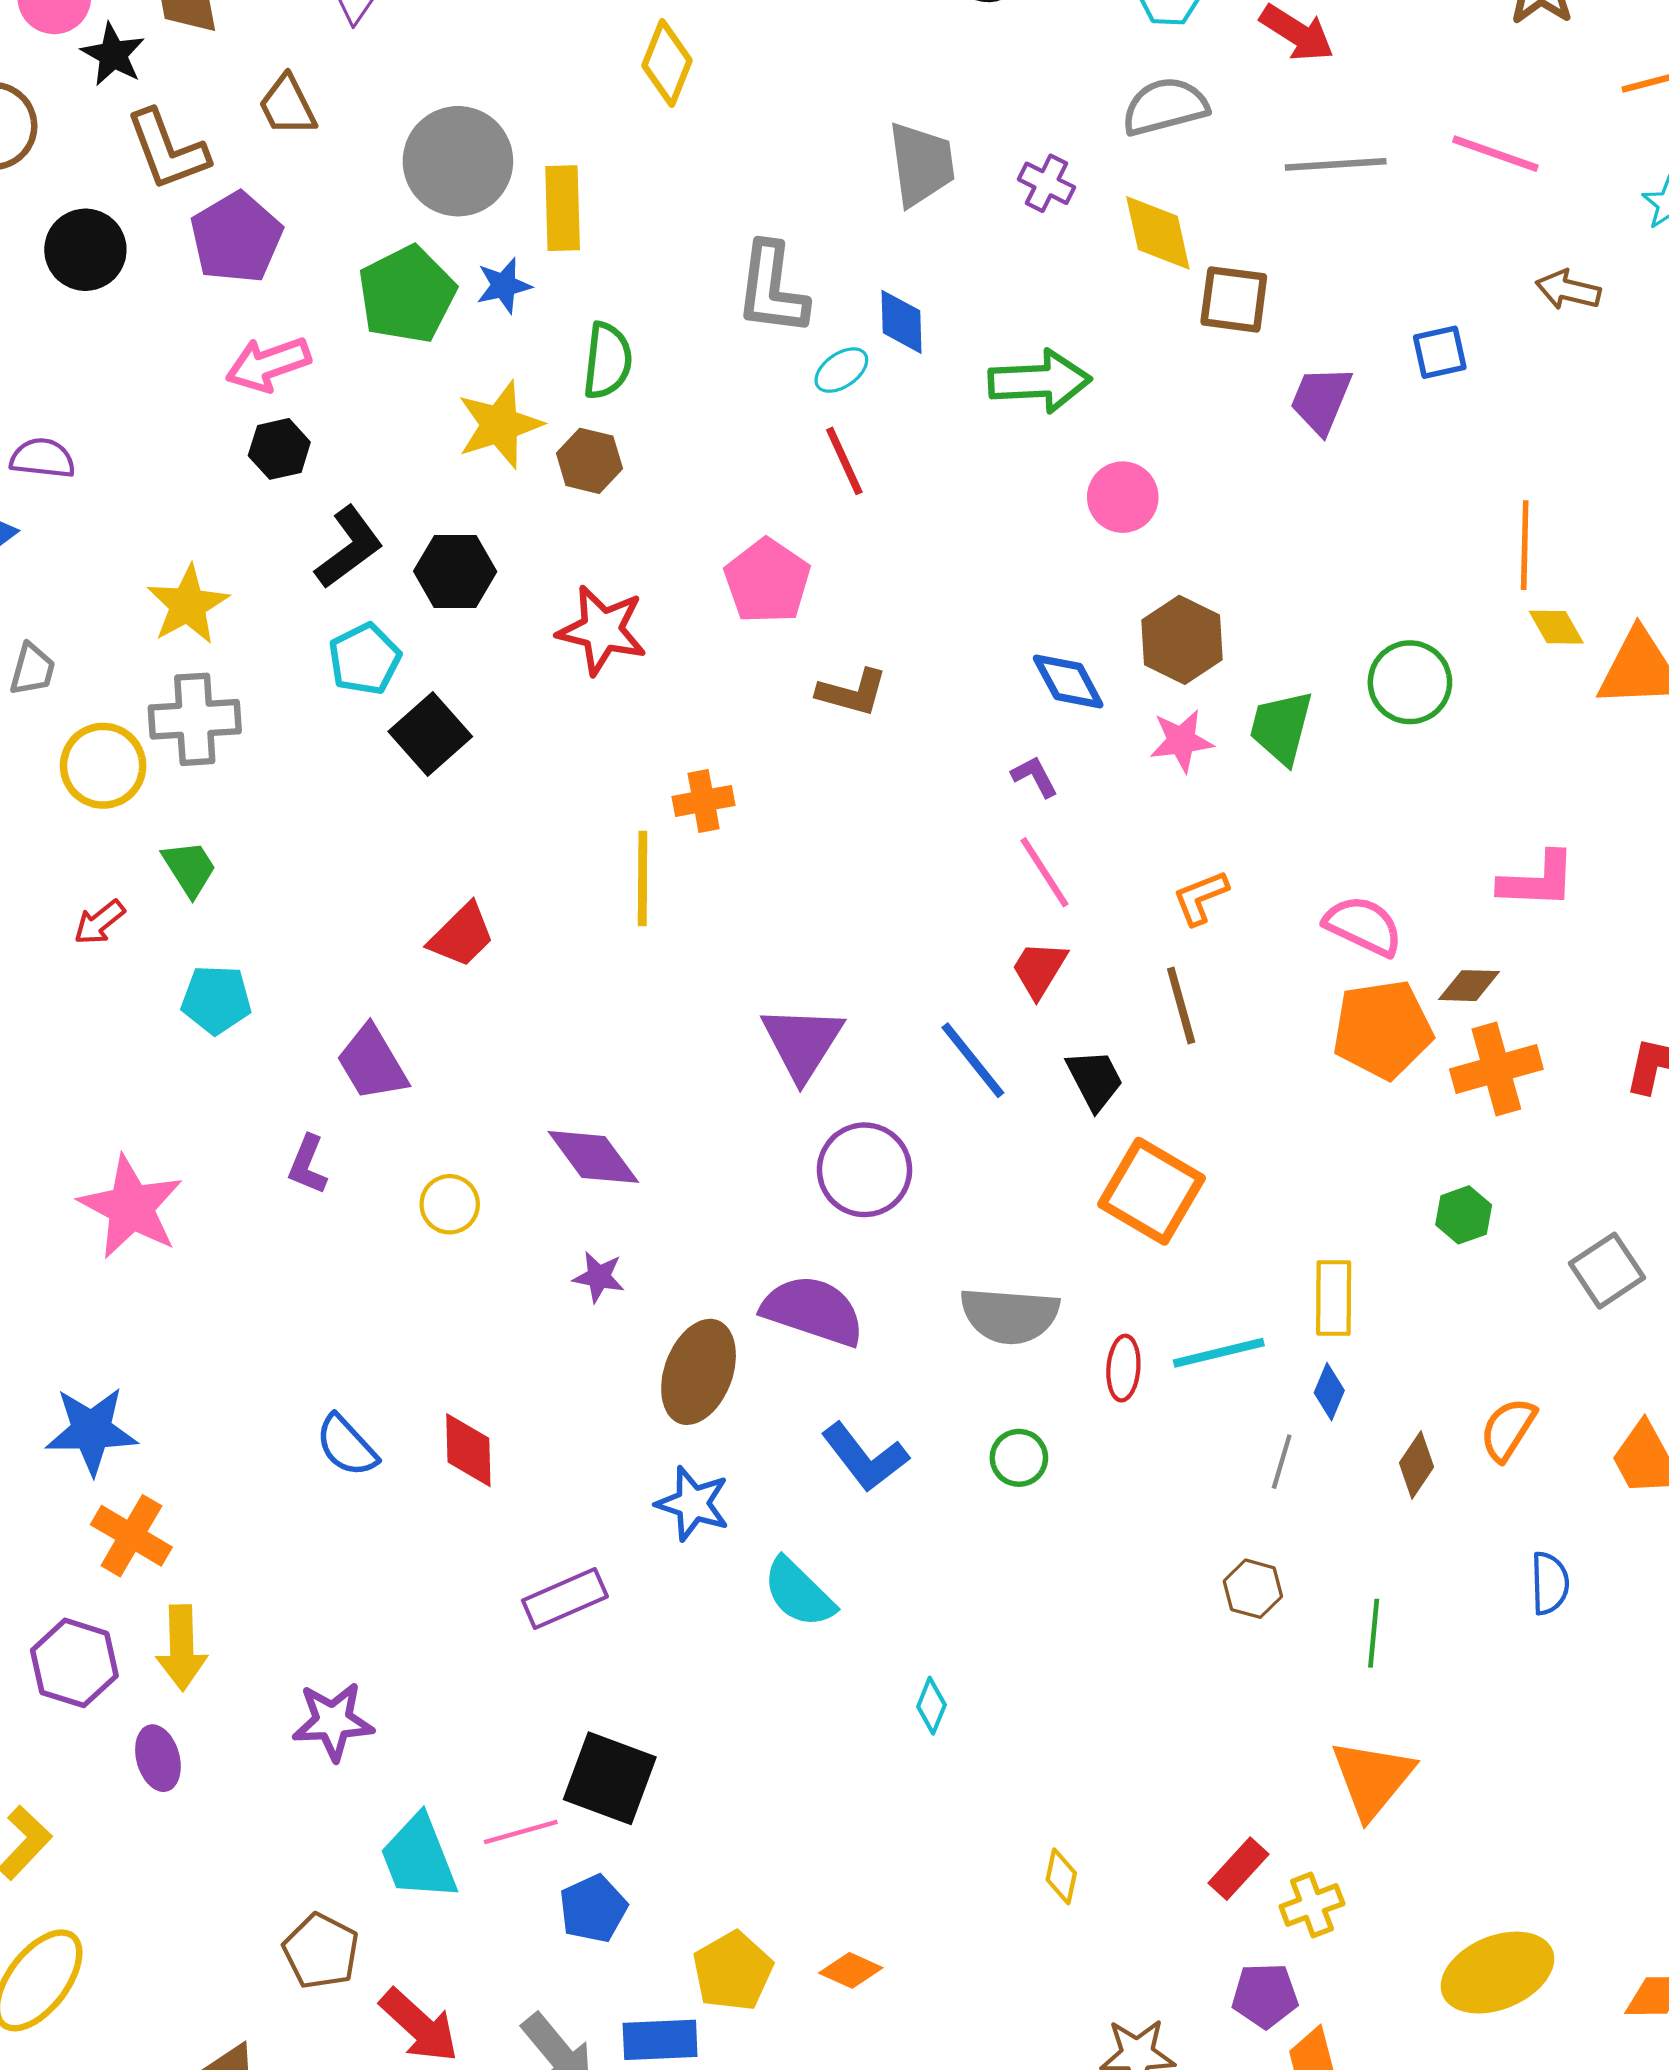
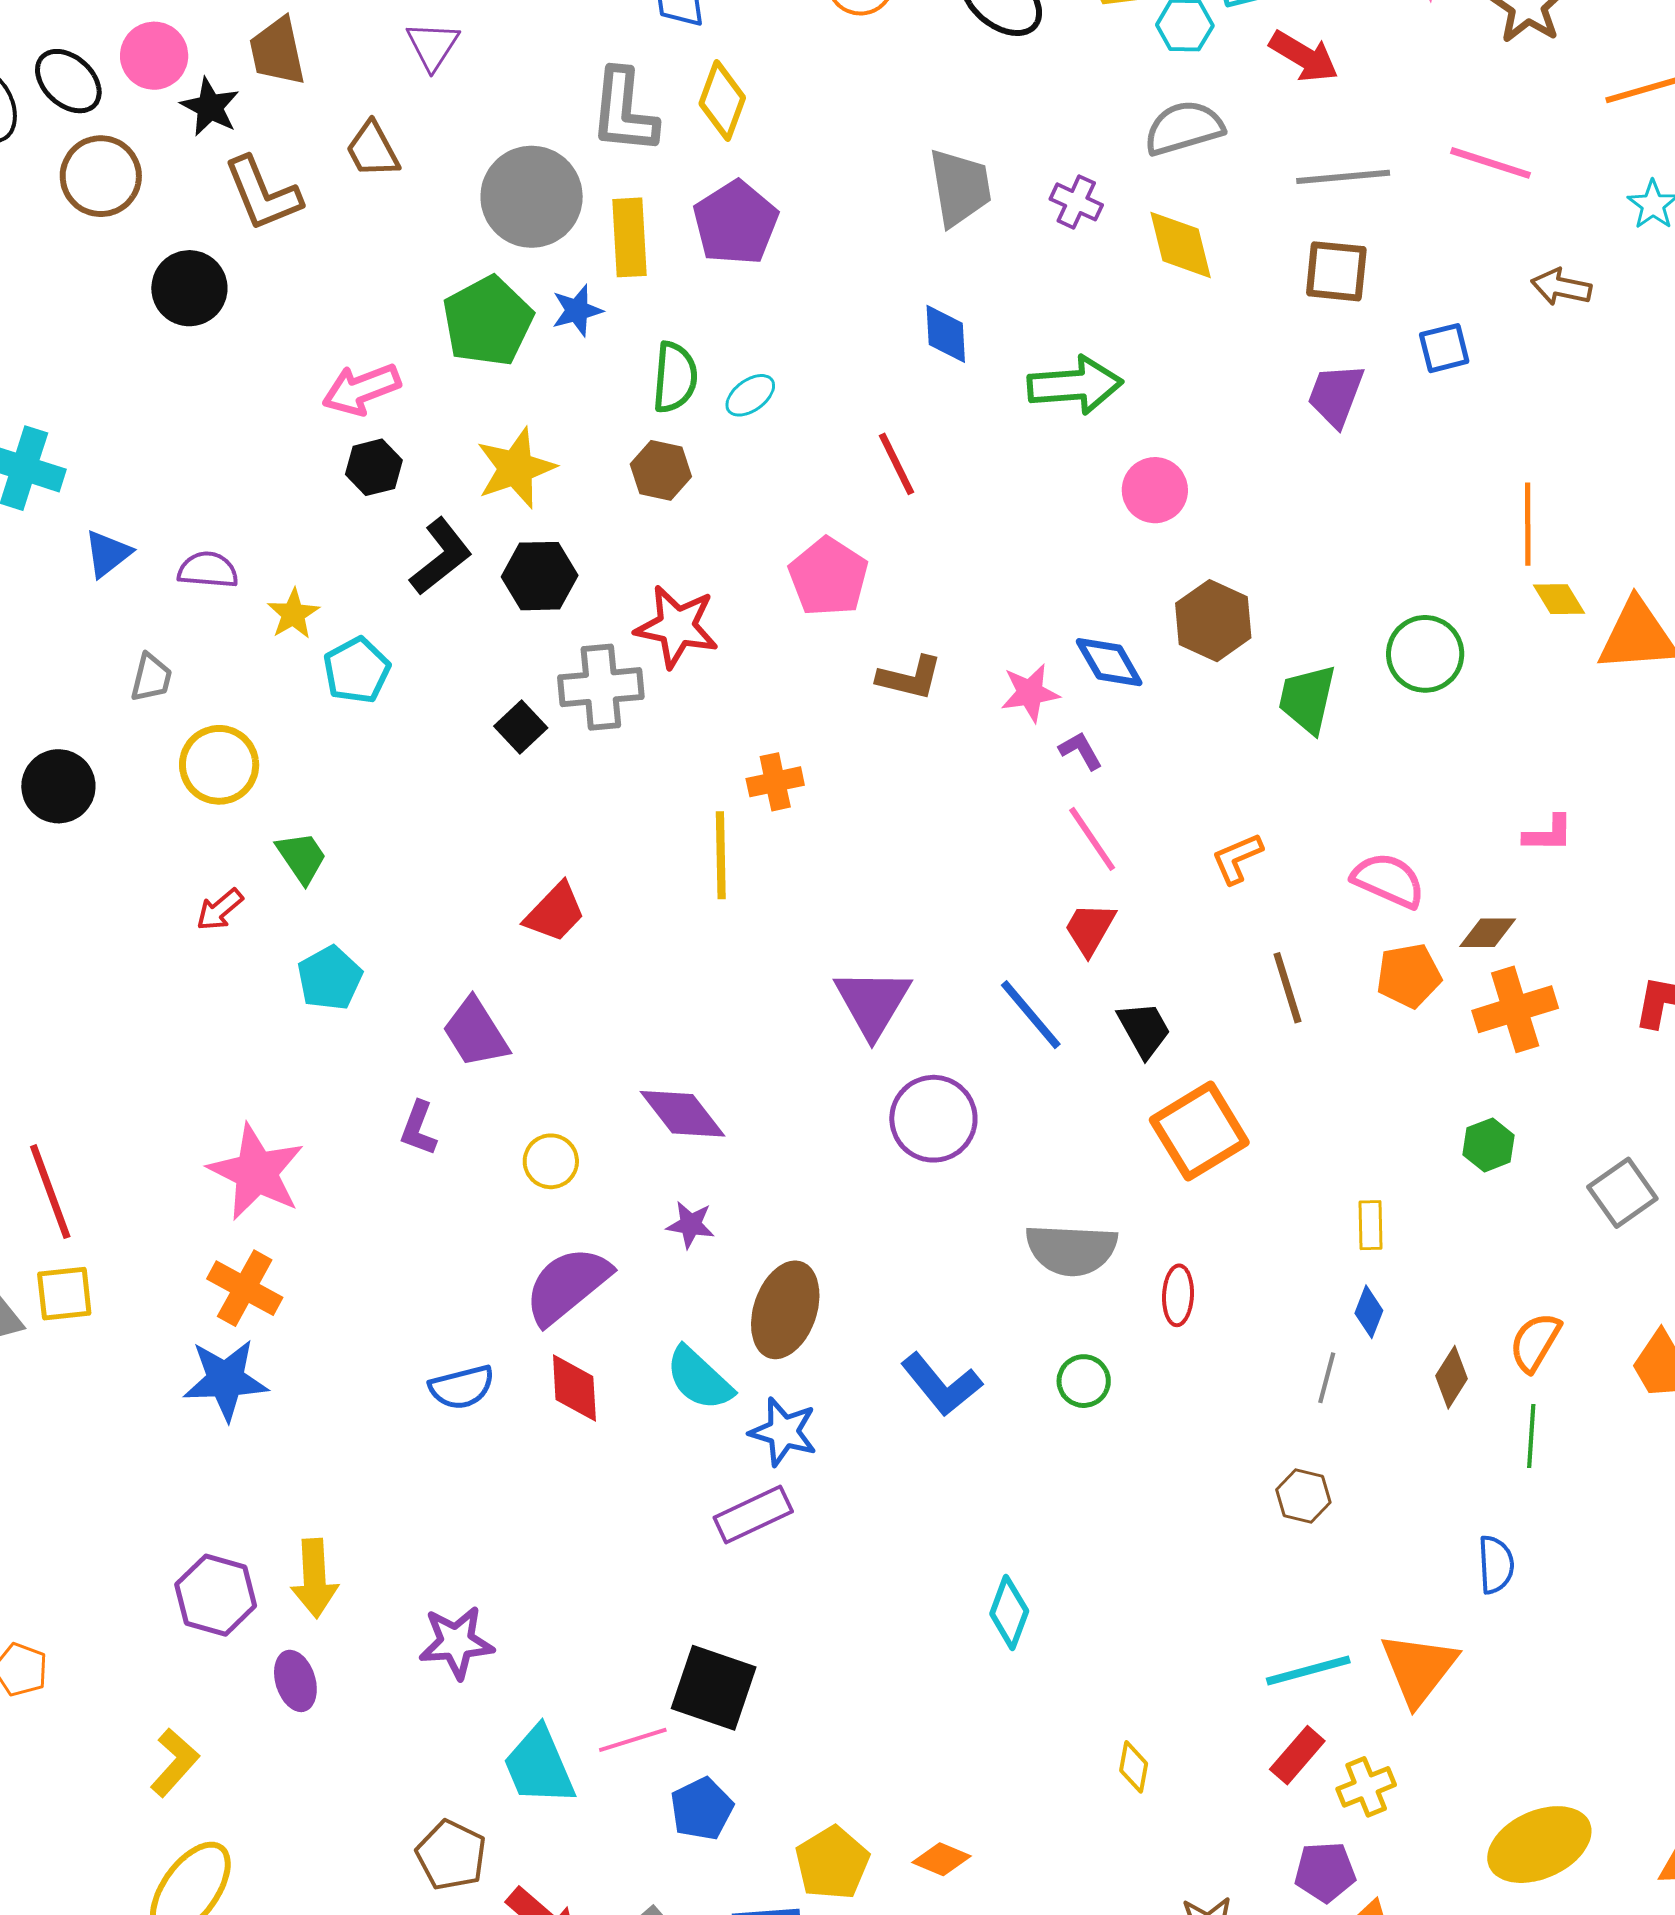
purple pentagon: (236, 238) -> (736, 223), moved
gray L-shape: (772, 289) -> (624, 111), moved
brown square: (1234, 299) -> (1336, 271), moved
cyan ellipse: (841, 370) -> (750, 395), moved
yellow star: (500, 425) -> (516, 468), moved
purple semicircle: (43, 458) -> (208, 570), moved
yellow star: (188, 605) -> (293, 614), size x0.7
cyan pentagon: (365, 659) -> (357, 670), moved
gray cross: (195, 719) -> (601, 687), moved
black square: (430, 734) -> (521, 727), size x0.7
pink star: (1181, 741) -> (1030, 693), moved
pink L-shape: (1538, 880) -> (1548, 834), size x0.7
cyan pentagon: (216, 1000) -> (330, 978), turned -30
brown line: (1181, 1005) -> (1287, 988), moved
orange pentagon: (1383, 1029) -> (1409, 976), size x0.7
orange square: (1151, 1191) -> (1199, 1131), turned 30
yellow rectangle: (1334, 1298) -> (1371, 1225), size x0.7
purple semicircle: (813, 1311) -> (567, 1285), moved, turned -56
cyan line: (1219, 1353) -> (1308, 1670), moved
blue semicircle: (347, 1446) -> (462, 1387), turned -60
orange cross: (131, 1536) -> (245, 1288), moved
blue semicircle: (1550, 1583) -> (1496, 1565), moved
cyan semicircle: (799, 1593) -> (699, 1379), moved
purple rectangle: (565, 1598) -> (753, 1515), moved
green line: (1374, 1633) -> (1531, 1436), moved
cyan diamond: (931, 1706) -> (1009, 1612), size x1.4

